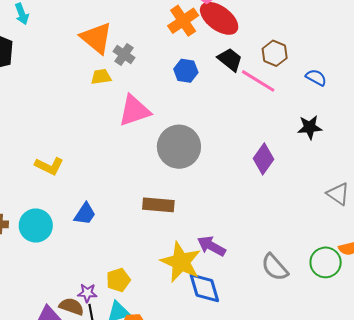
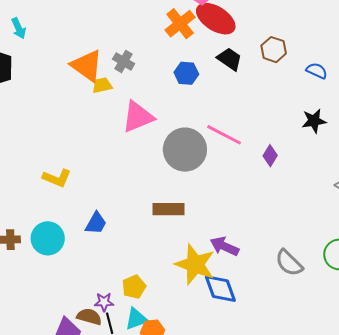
orange triangle: (96, 38) -> (87, 66), moved
pink line: (258, 81) -> (224, 135), moved
purple diamond: (263, 159) -> (270, 156), size x0.7

